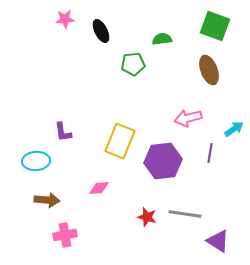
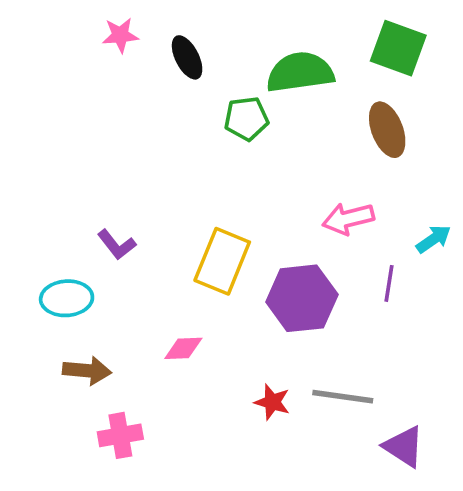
green semicircle: (162, 39) -> (300, 72), size x1.8
purple L-shape: (63, 132) -> (117, 245), turned -30

